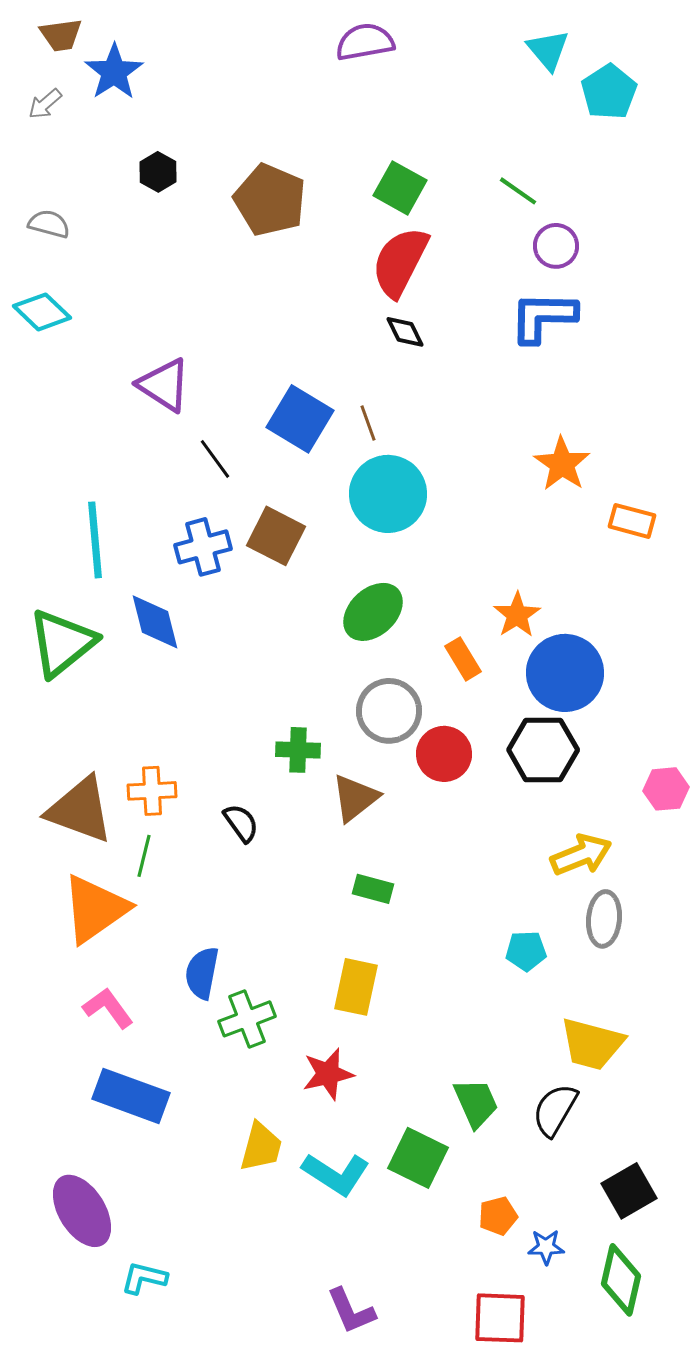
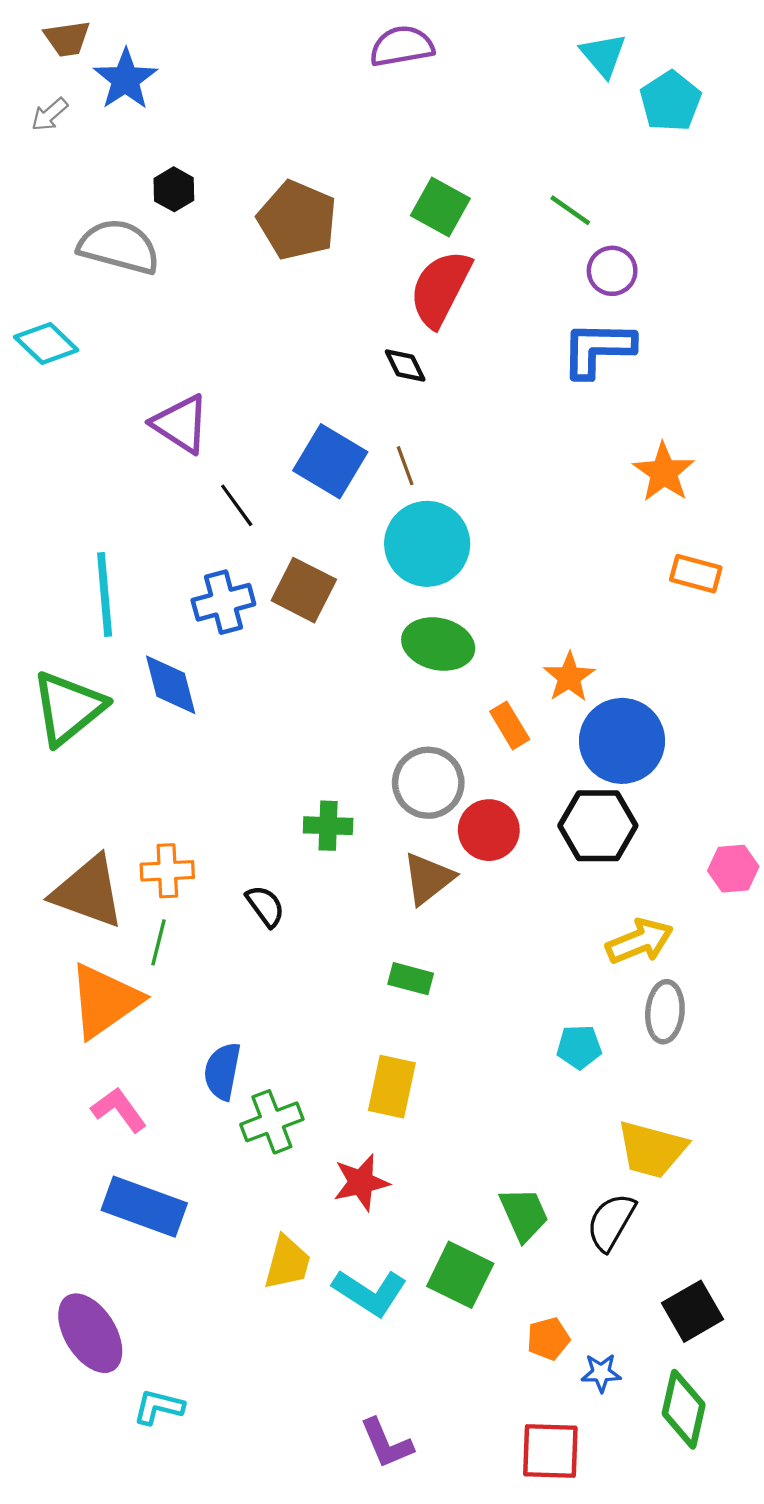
gray semicircle: (49, 224) -> (119, 247), moved, size x1.8
black diamond: (405, 332) -> (405, 365), moved
orange star: (562, 464) -> (664, 472), moved
green ellipse: (373, 612) -> (438, 644), moved, turned 56
brown triangle: (355, 798) -> (428, 879), moved

